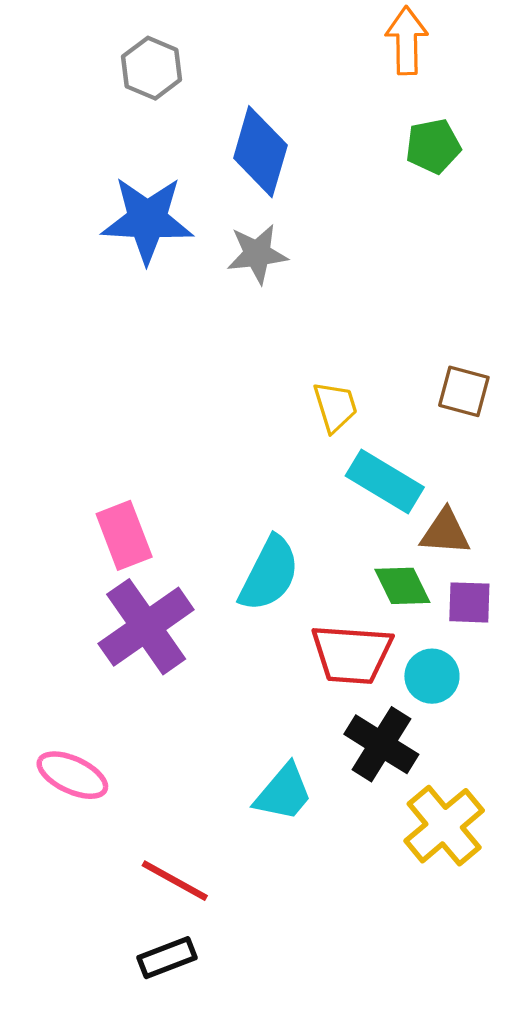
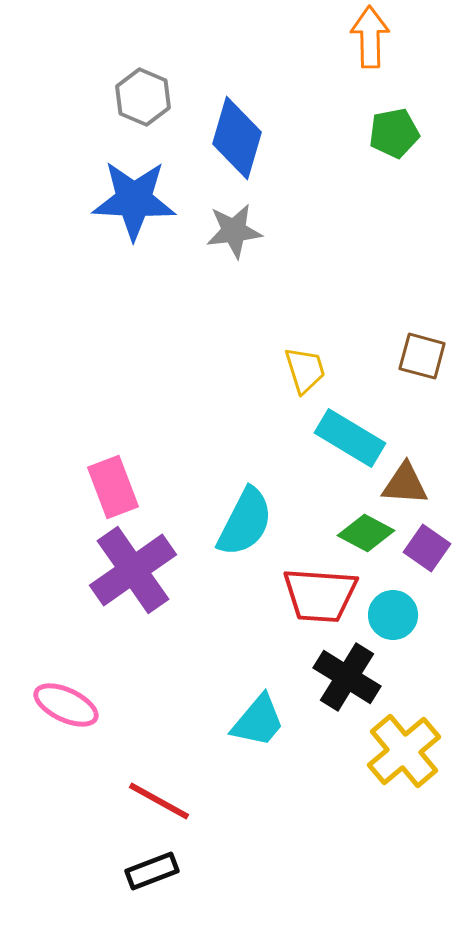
gray hexagon: (152, 68) -> (143, 97), moved
green diamond: (402, 586) -> (366, 533), turned -36
purple square: (469, 602) -> (427, 548), turned 33

